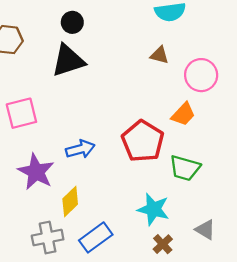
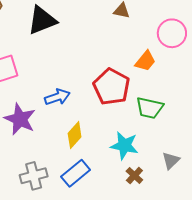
pink circle: (201, 75) -> (172, 33), moved
yellow diamond: (70, 201) -> (75, 135), moved
gray triangle: (205, 230) -> (171, 161), turned 48

